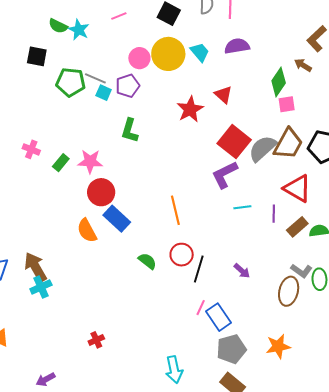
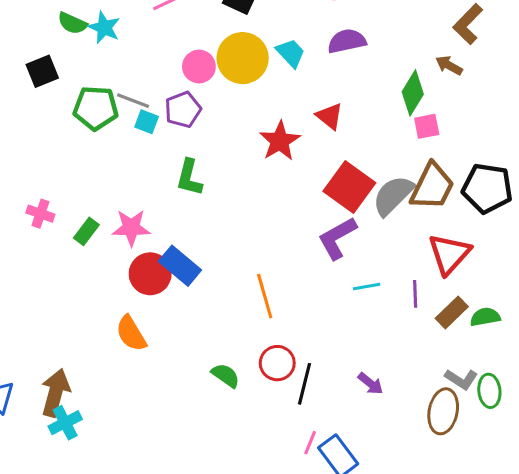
black square: (37, 56) -> (42, 71), turned -30
red triangle: (297, 188) -> (449, 254), turned 44
blue rectangle: (117, 219) -> (180, 266), moved
brown arrow: (36, 267) -> (55, 393), turned 48

